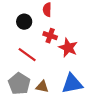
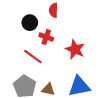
red cross: (50, 36) -> (46, 37), moved

